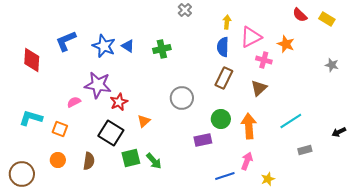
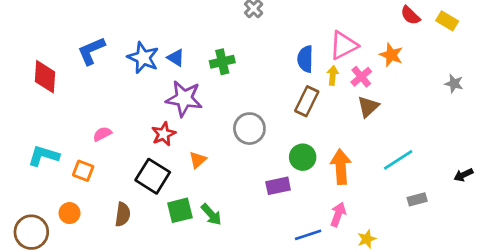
yellow arrow: (227, 22) -> (333, 75), moved
pink cross: (264, 60) -> (361, 77), turned 35
purple star: (98, 85) -> (184, 99), moved
brown triangle: (259, 88) -> (368, 107), moved
orange circle: (58, 160) -> (70, 213), moved

